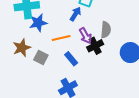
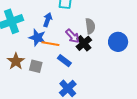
blue arrow: (75, 14) -> (48, 20), moved
blue star: (38, 23) -> (37, 38), moved, turned -30
orange line: (61, 38) -> (50, 44), turned 36

